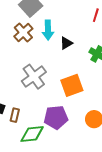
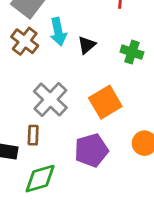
brown rectangle: (15, 115) -> (33, 135), moved
green diamond: (32, 134) -> (40, 179), moved

